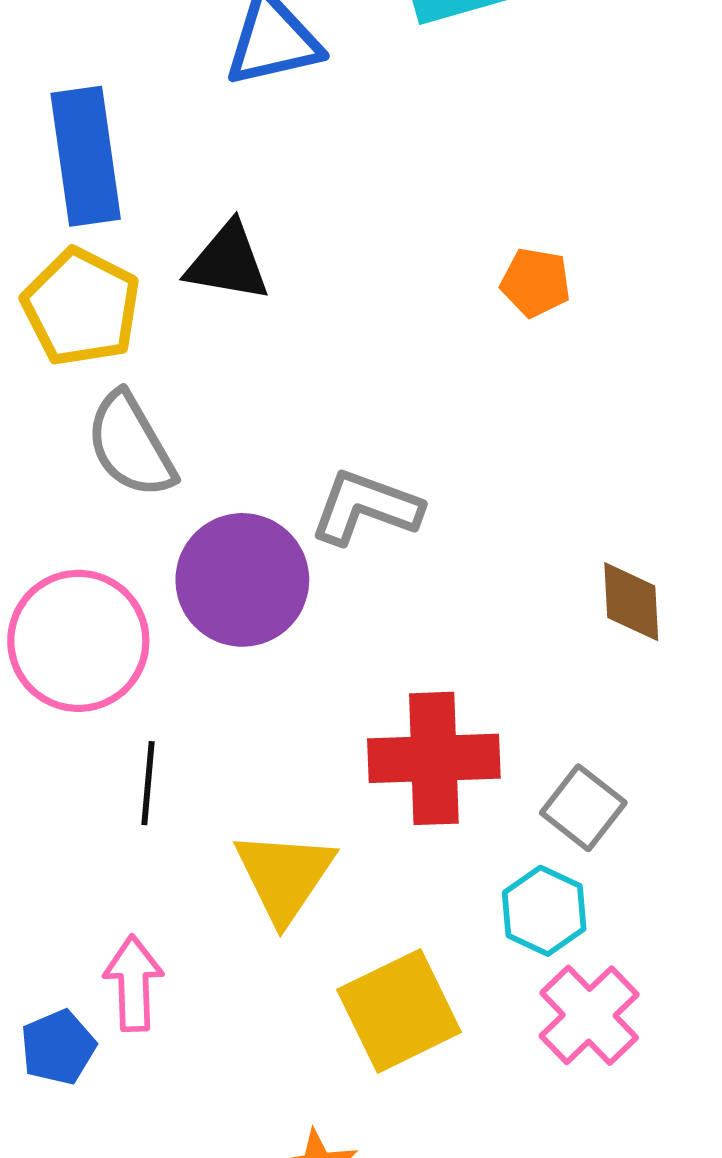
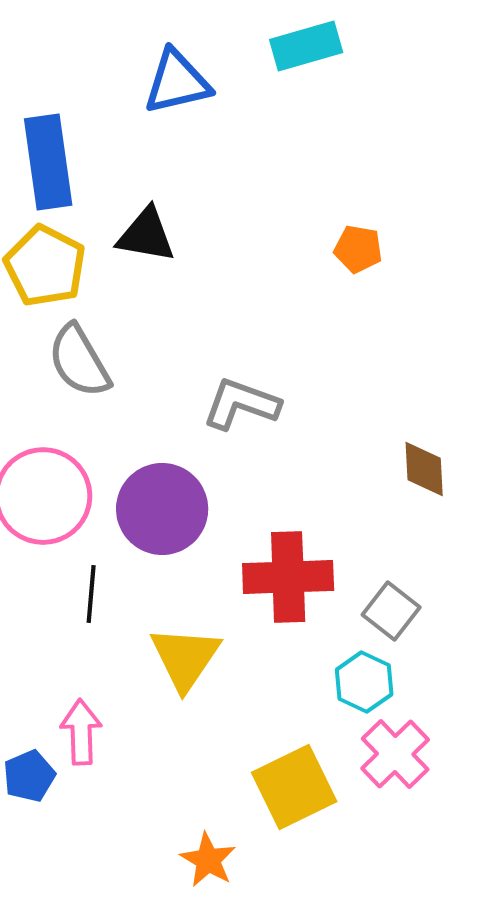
purple circle: (242, 580) -> (162, 509), moved
yellow square: (399, 1011) -> (294, 787), moved

